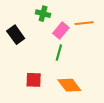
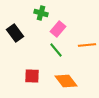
orange line: (84, 23) -> (87, 45), moved
green line: (59, 53) -> (56, 50), turned -56

